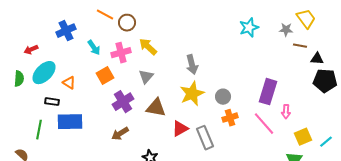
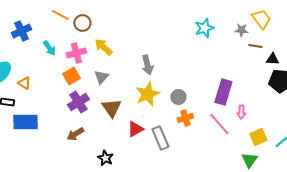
orange square: (105, 76) -> (71, 76), moved
brown triangle: (156, 108) -> (111, 108), turned 45

